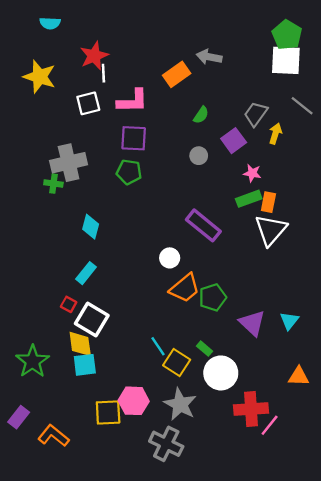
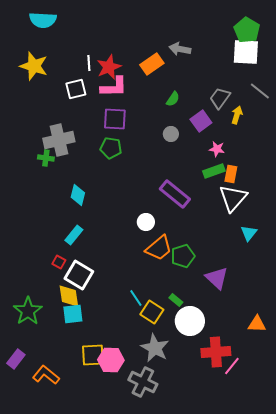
cyan semicircle: (50, 23) -> (43, 20), size x1.5
red star: (94, 56) -> (109, 67), moved
cyan triangle: (289, 321) -> (249, 233), moved
pink hexagon: (134, 401) -> (111, 360), moved

